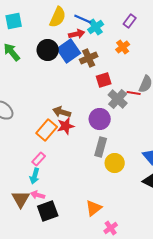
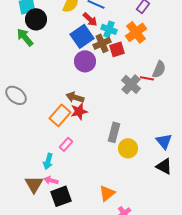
cyan cross: (96, 27) -> (109, 29), moved, turned -35
red arrow: (77, 34) -> (90, 19), turned 56
orange cross: (123, 47) -> (136, 32), size x1.5
black circle: (48, 50) -> (36, 19), moved
red square: (104, 80) -> (117, 49), moved
purple circle: (100, 119) -> (85, 61), moved
pink rectangle: (39, 159) -> (66, 144), moved

